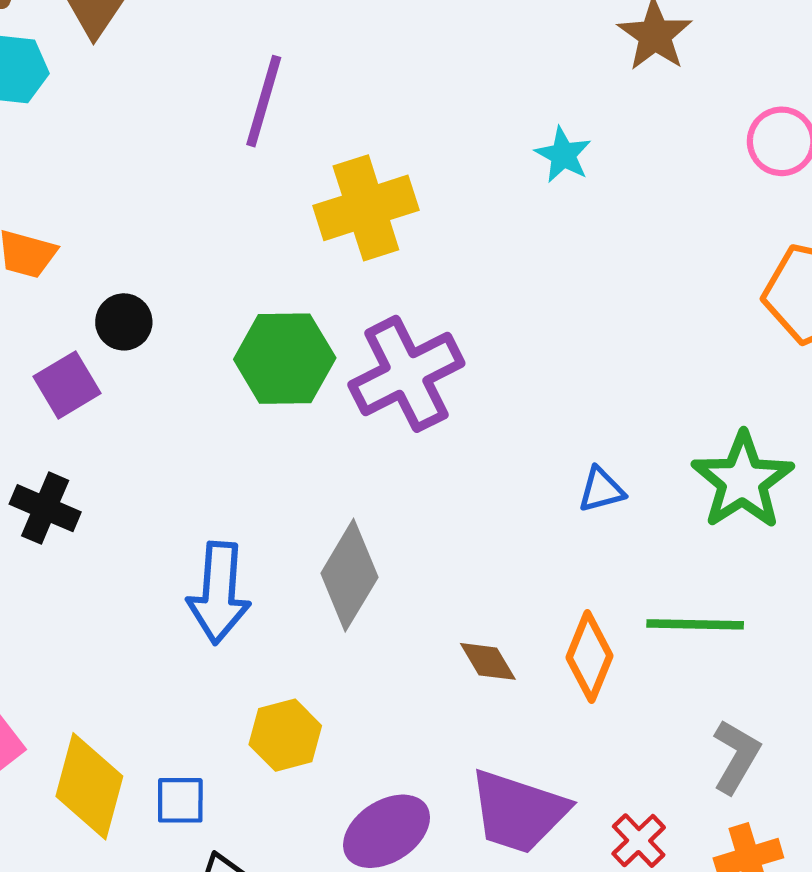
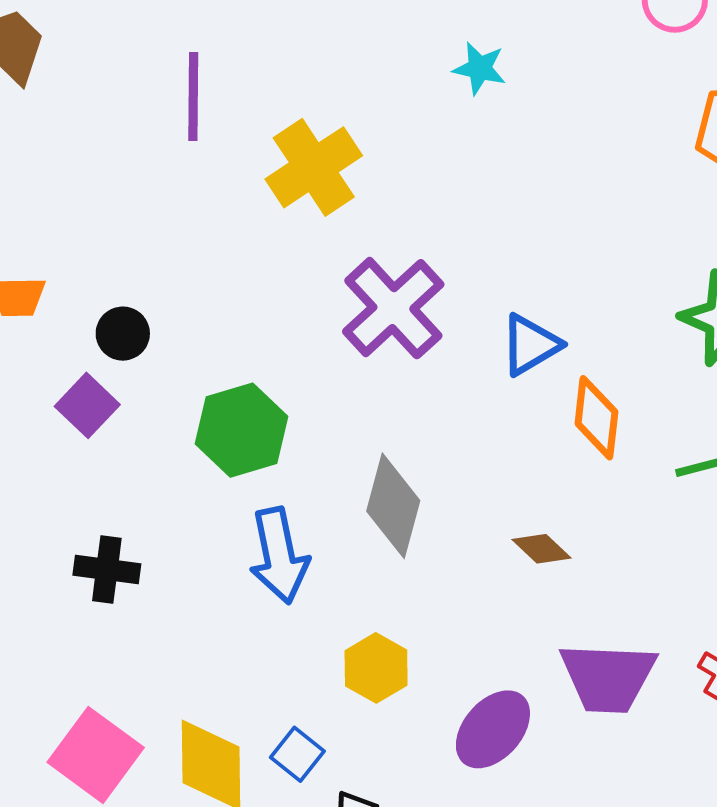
green hexagon: (285, 359) -> (242, 430), moved
blue triangle: (601, 490) -> (530, 345), moved, size x1.4
black cross: (45, 508) -> (107, 569), moved
orange diamond: (590, 657) -> (596, 418), moved
blue square: (180, 800) -> (297, 754), turned -36

